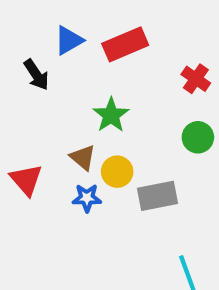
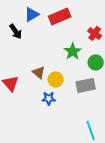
green star: (111, 115) -> (73, 51), moved
gray rectangle: (157, 196) -> (86, 85), moved
blue star: (87, 198) -> (49, 98), moved

